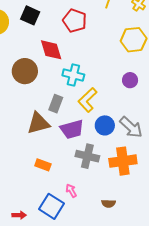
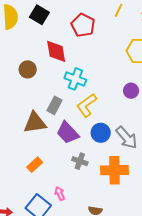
brown circle: (25, 71) -> (28, 69), size x0.7
purple trapezoid: (72, 129) -> (68, 133), turned 55
gray cross: (87, 156) -> (80, 161), size x0.7
orange rectangle: (43, 165) -> (35, 165), turned -70

